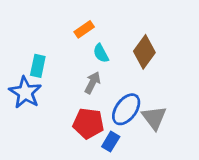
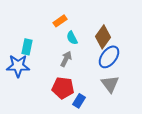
blue star: (25, 92) -> (18, 66), turned -30
blue ellipse: (126, 109) -> (109, 57), moved

